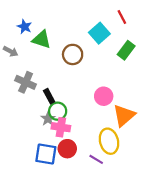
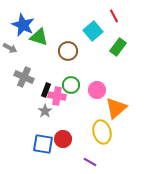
blue star: (24, 27) -> (23, 25), size x1.6
black rectangle: (49, 96) -> (46, 90), turned 48
green circle: (58, 111) -> (71, 85), moved
pink cross: (61, 127) -> (57, 96), moved
purple line: (96, 159) -> (90, 162), moved

